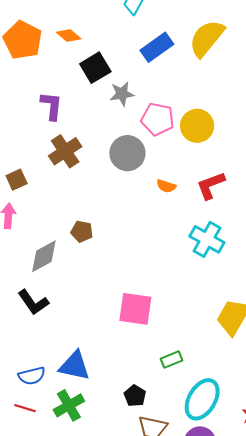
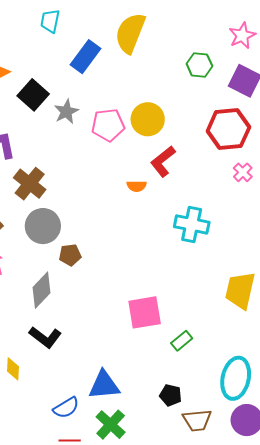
gray circle: (127, 153) -> (43, 226), moved
red L-shape: (211, 185) -> (163, 161), moved
green rectangle: (171, 360) -> (182, 341), moved

